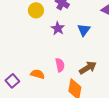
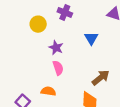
purple star: (58, 28) -> (56, 48), moved
pink semicircle: (60, 65) -> (58, 68), moved

